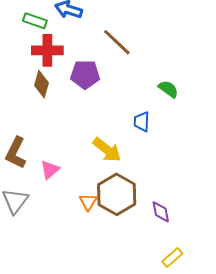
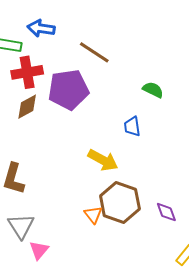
purple pentagon: (85, 74) -> (68, 90), size x1.4
brown diamond: (42, 84) -> (27, 107), turned 56
pink triangle: (50, 170) -> (39, 250), moved

